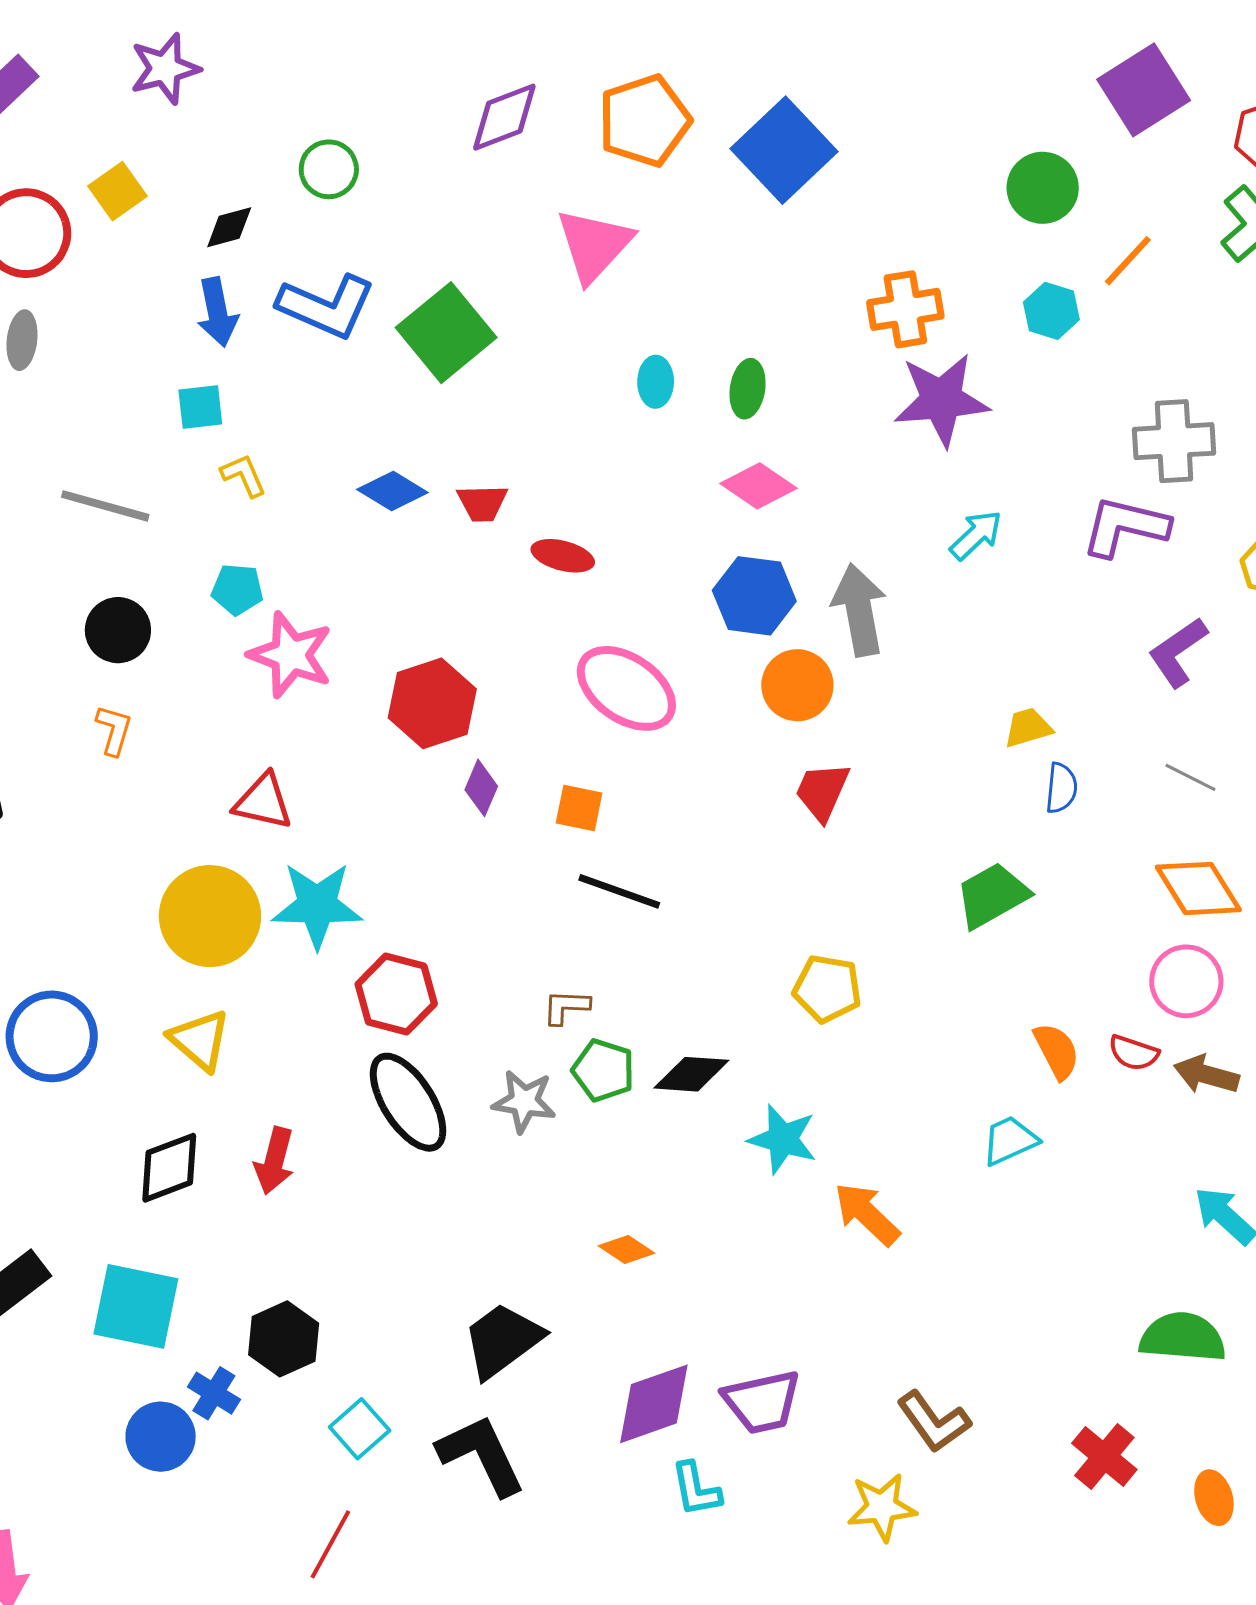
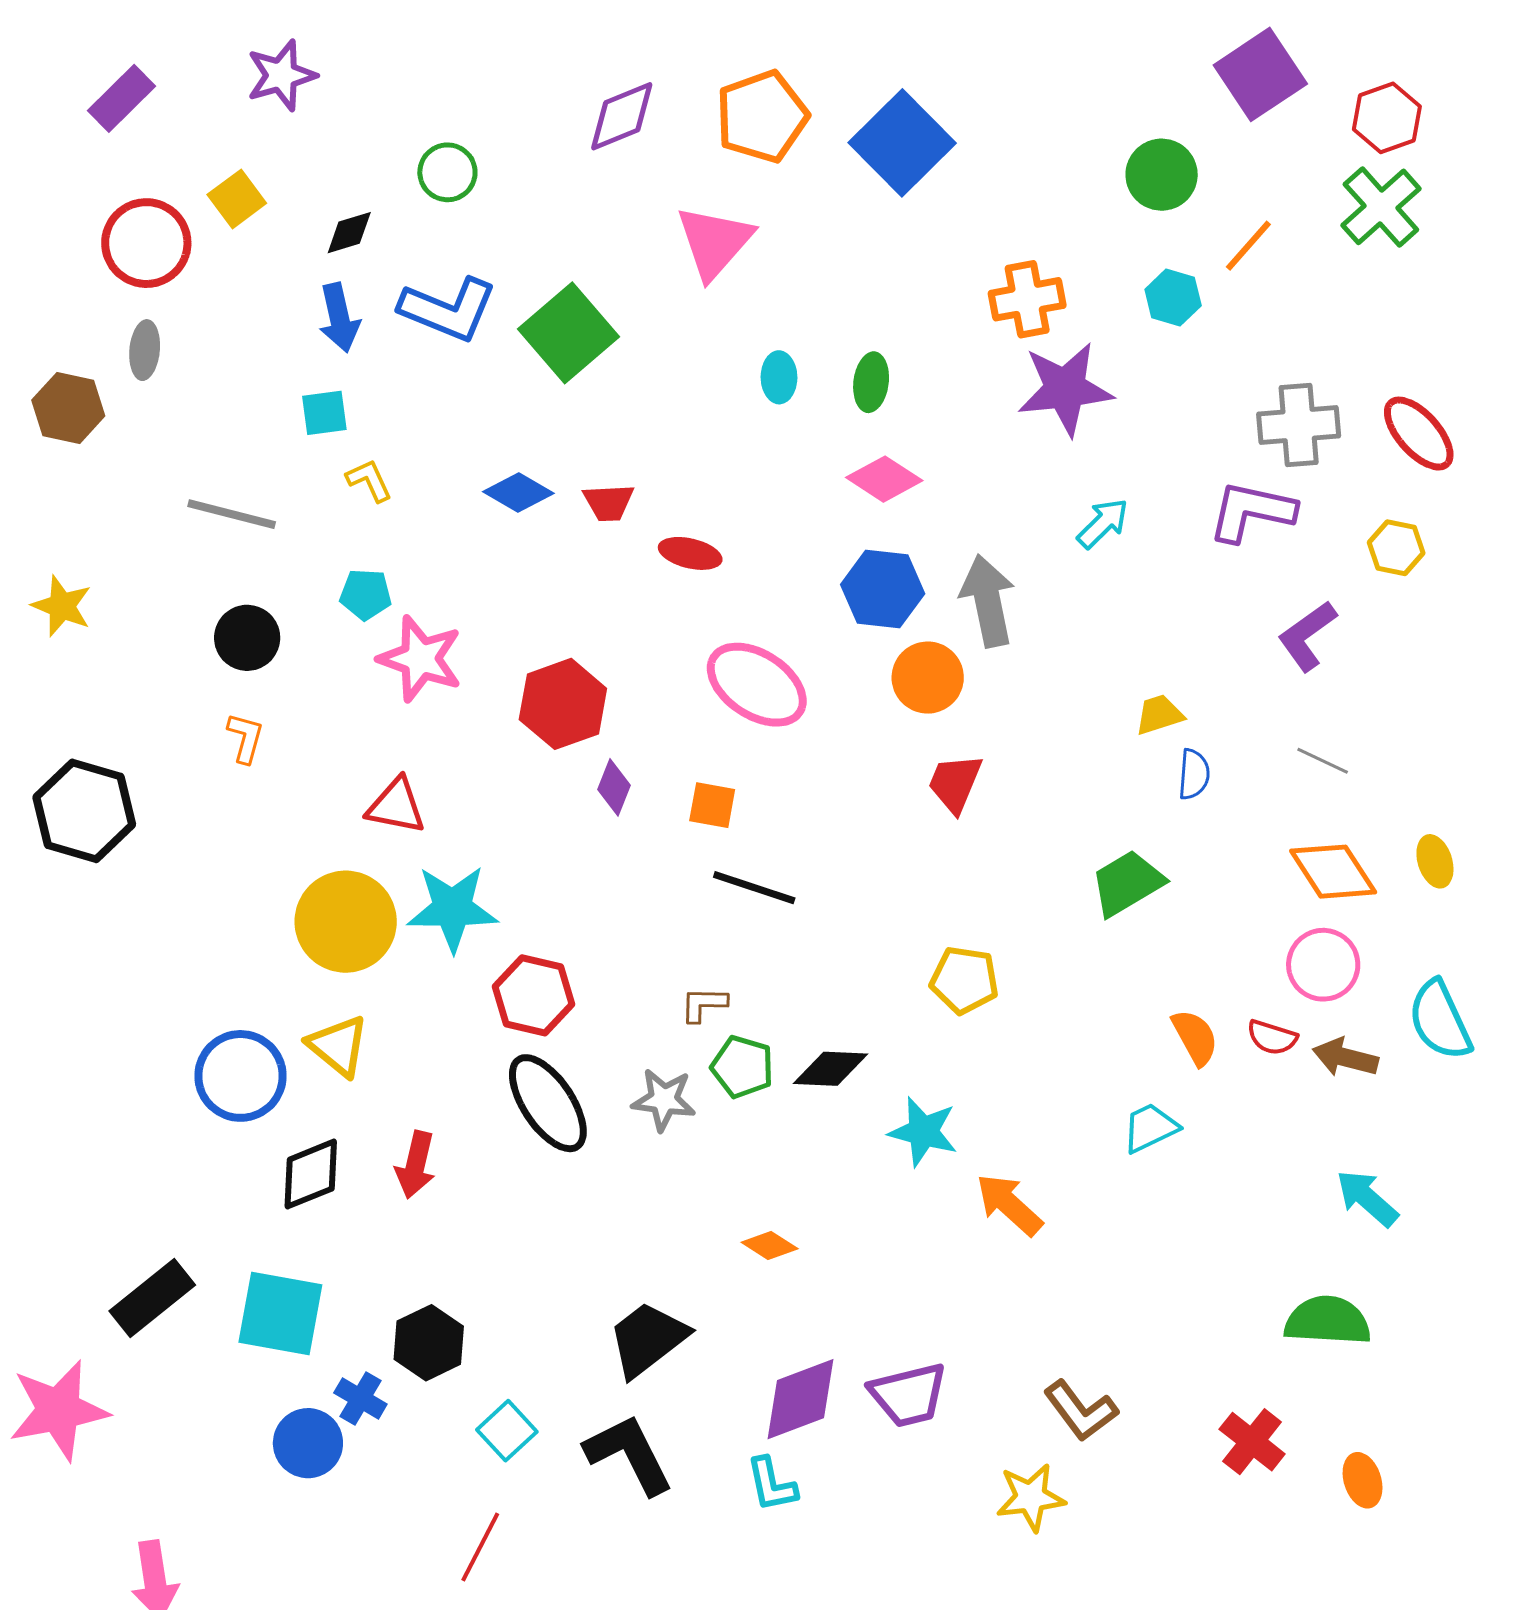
blue circle: (52, 1036) -> (240, 1076), moved
cyan L-shape: (696, 1489) -> (772, 1484), moved

